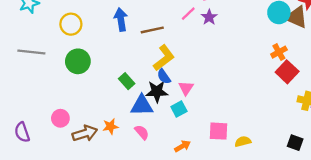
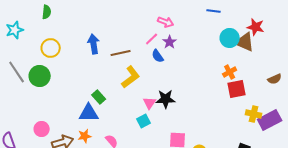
gray line: (31, 52) -> (17, 72), turned 50
green circle: (78, 61) -> (40, 76), moved
red square: (287, 72) -> (237, 89), turned 36
blue semicircle: (164, 76) -> (158, 56), moved
black star: (157, 92) -> (166, 99), moved
blue triangle: (142, 105) -> (89, 113), moved

